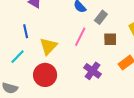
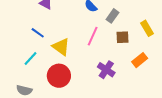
blue line: (26, 31) -> (38, 33), turned -40
yellow triangle: (48, 46) -> (61, 47), turned -36

